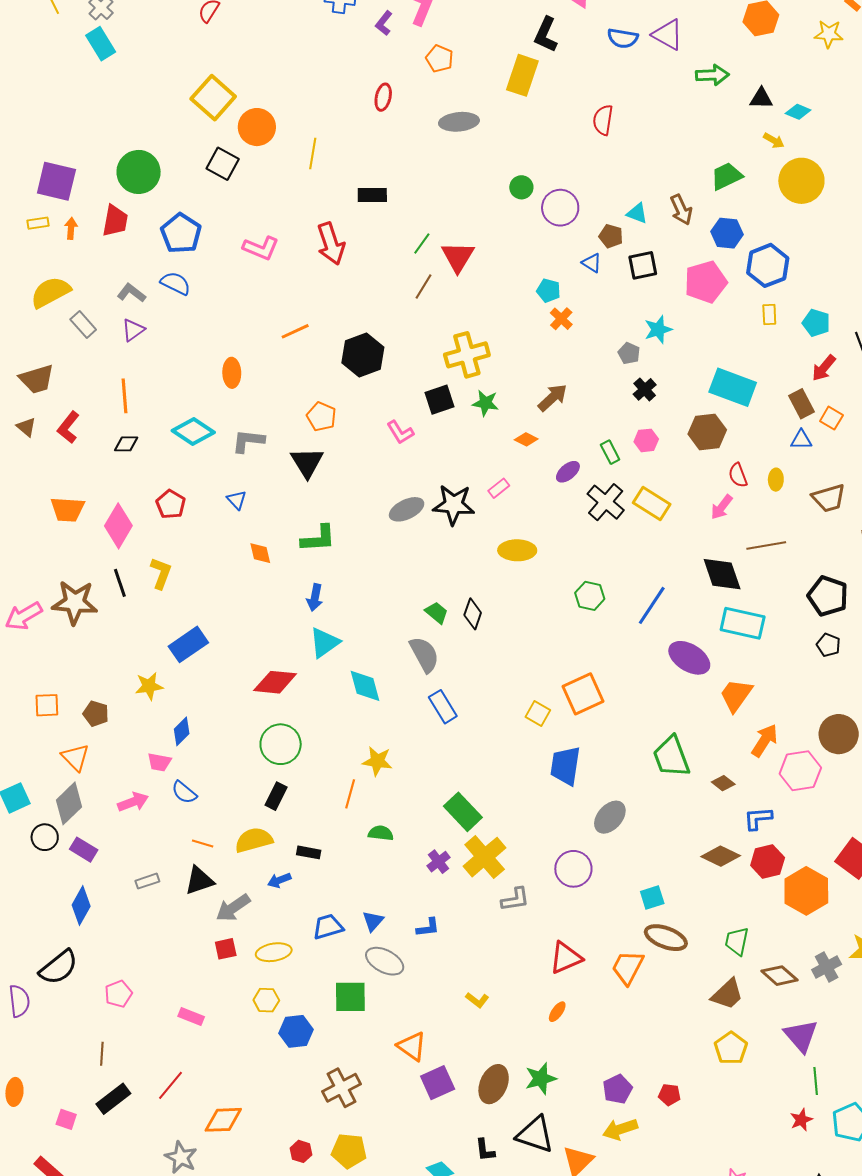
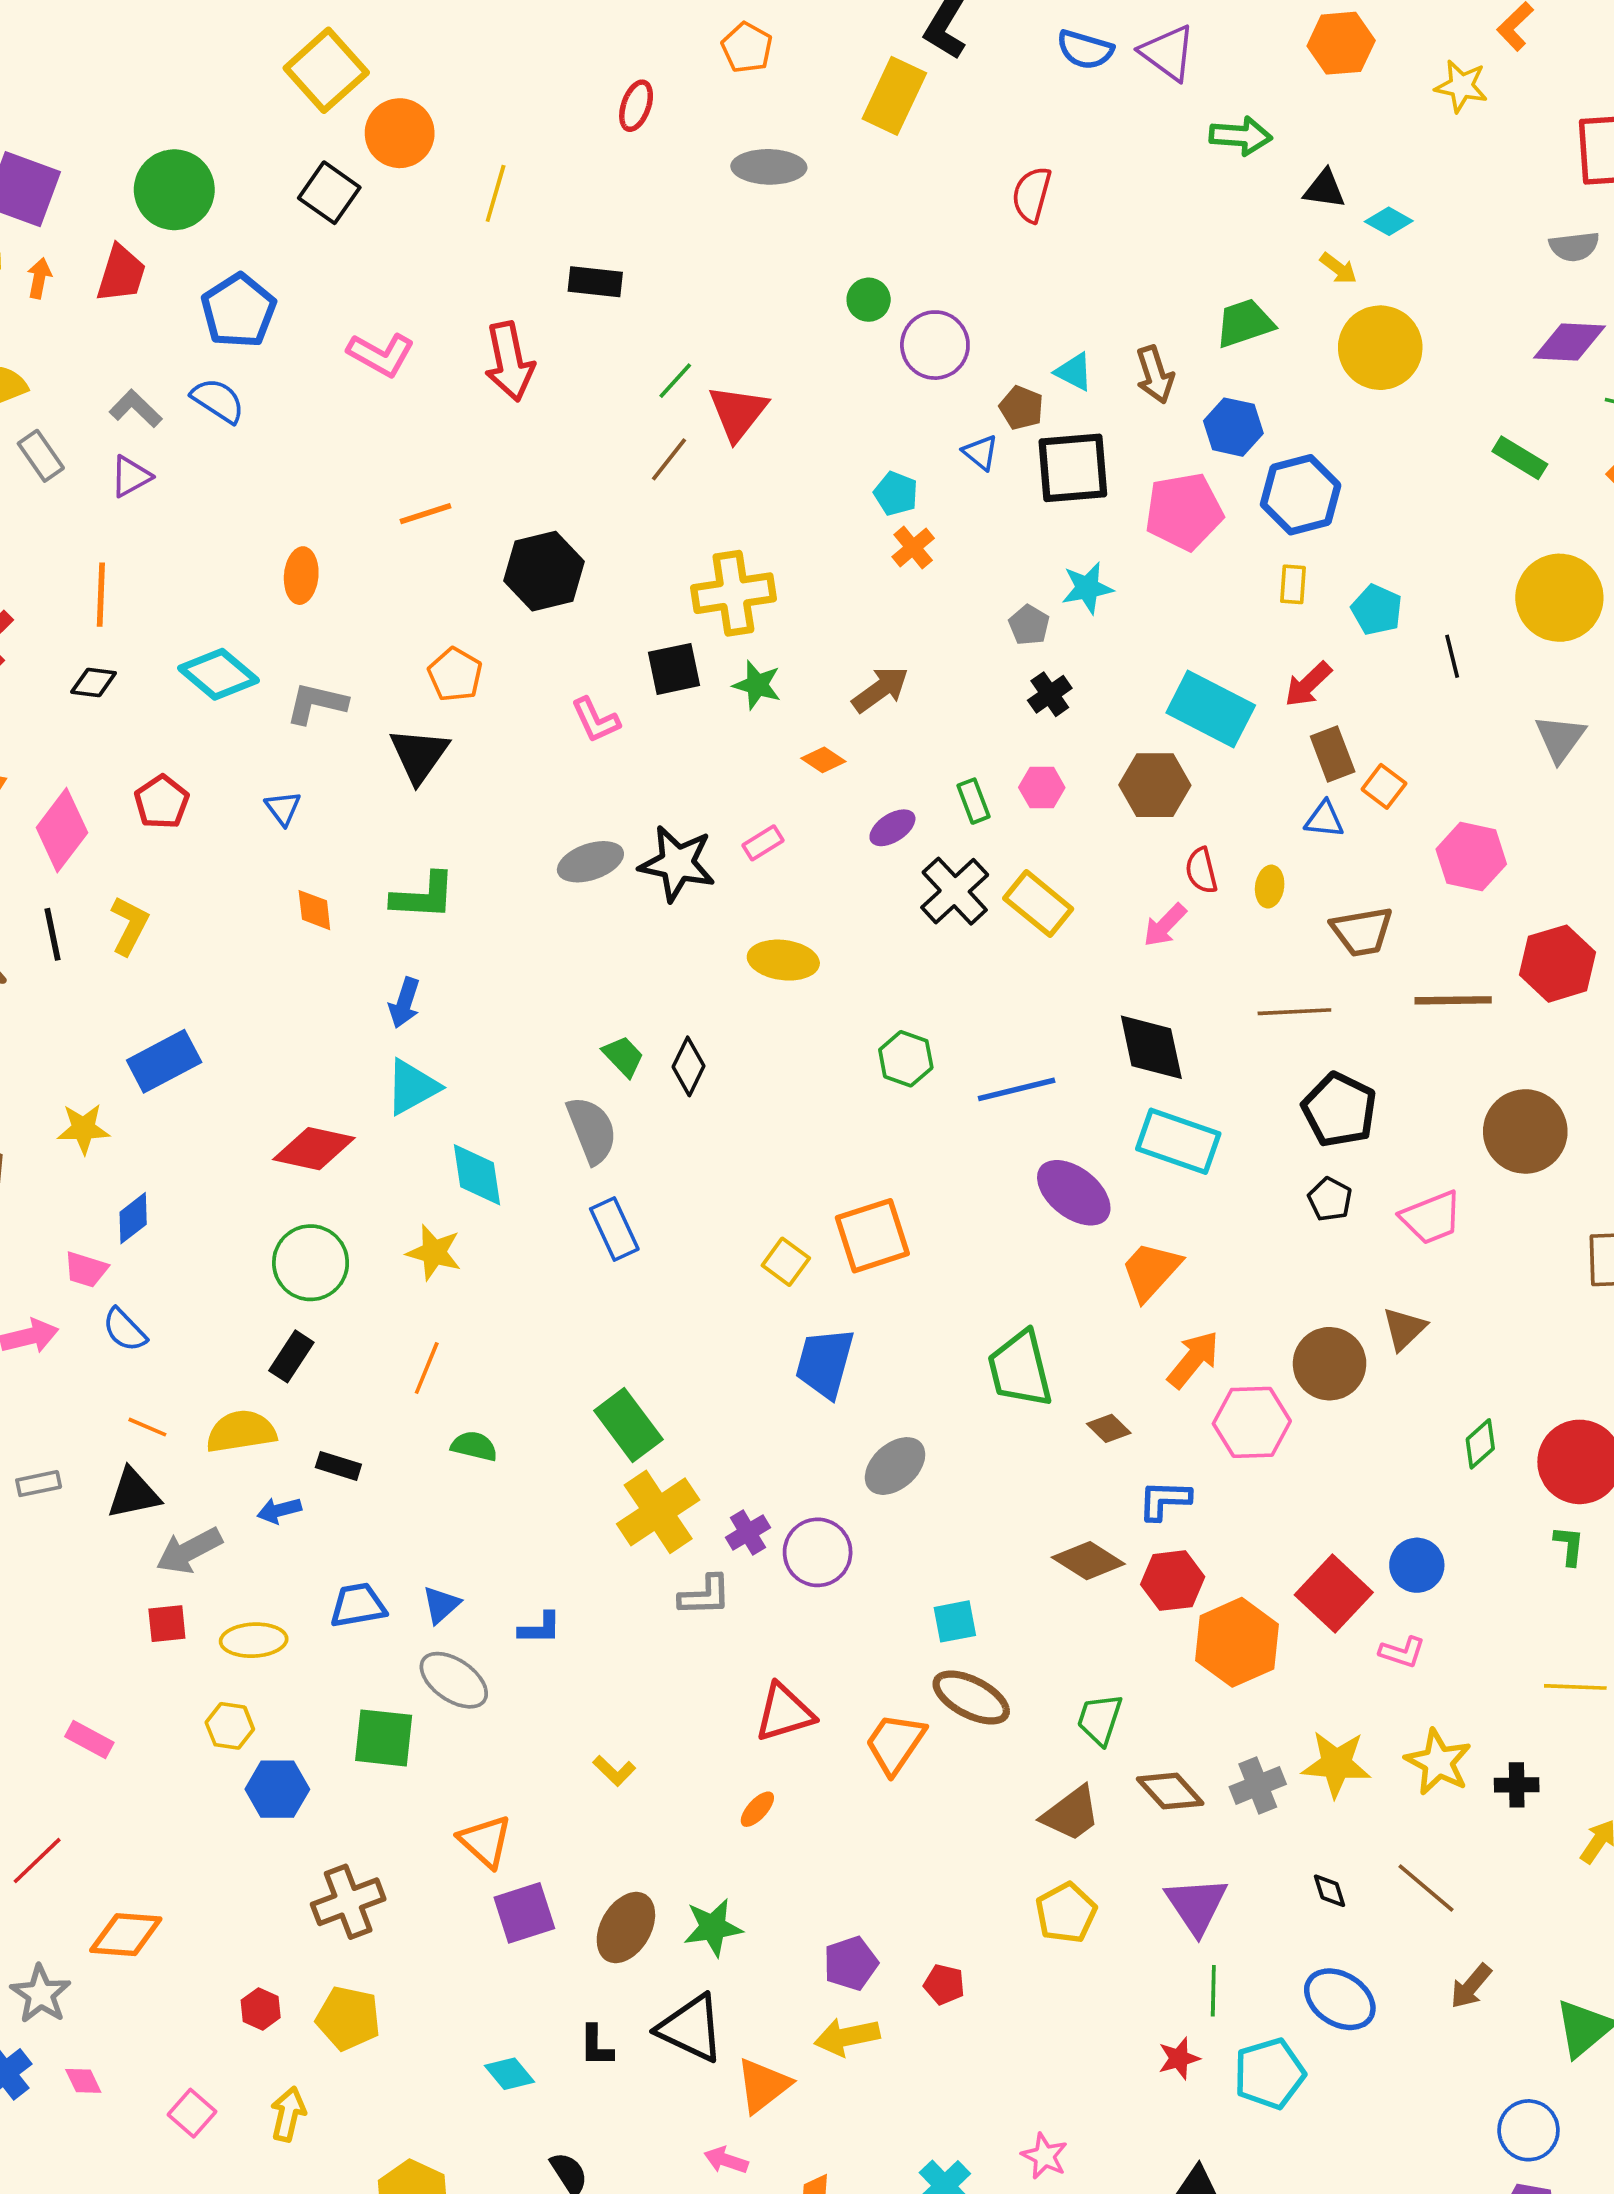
black square: (643, 265) -> (1073, 468), size x1.4
red arrow: (824, 368) -> (1308, 684), moved
brown line: (766, 545) -> (1294, 1012), moved
blue line: (652, 605) -> (1017, 1089), turned 36
yellow star: (377, 761) -> (434, 1252), moved
purple cross: (439, 862) -> (748, 1532), moved

